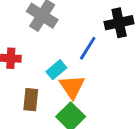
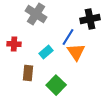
orange triangle: (72, 87) -> (76, 52), moved

